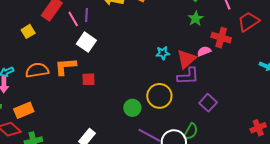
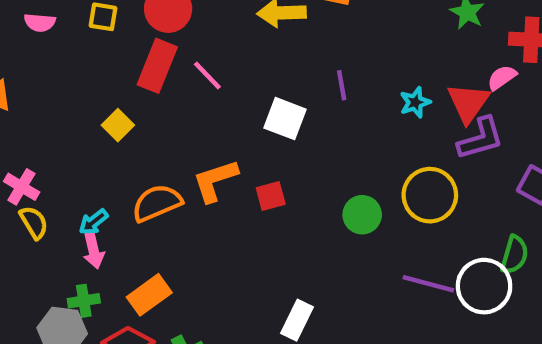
purple line: (87, 15) -> (342, 85), moved
white square: (86, 42) -> (285, 119), moved
green circle: (132, 108) -> (362, 215), moved

